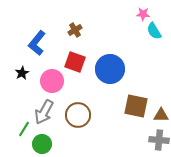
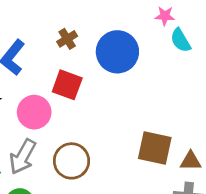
blue circle: (110, 69) -> (117, 52), moved

